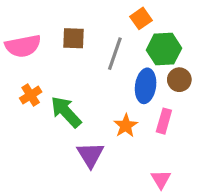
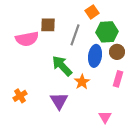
pink semicircle: (23, 46) -> (27, 39), moved
orange cross: (31, 95) -> (20, 96), moved
green arrow: (66, 112) -> (62, 66), moved
pink rectangle: (164, 121) -> (118, 79), moved

